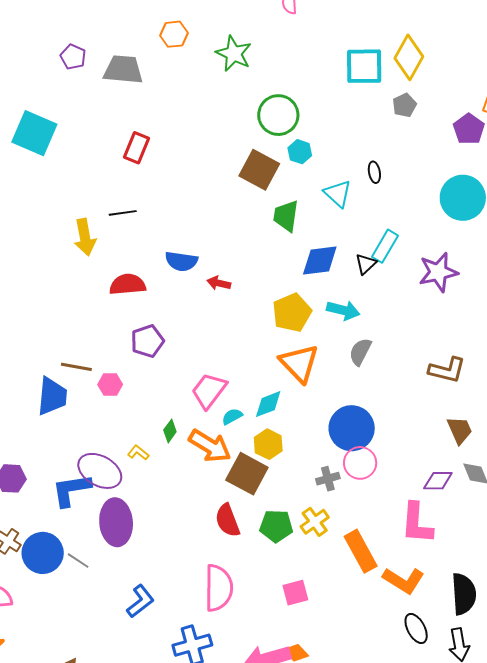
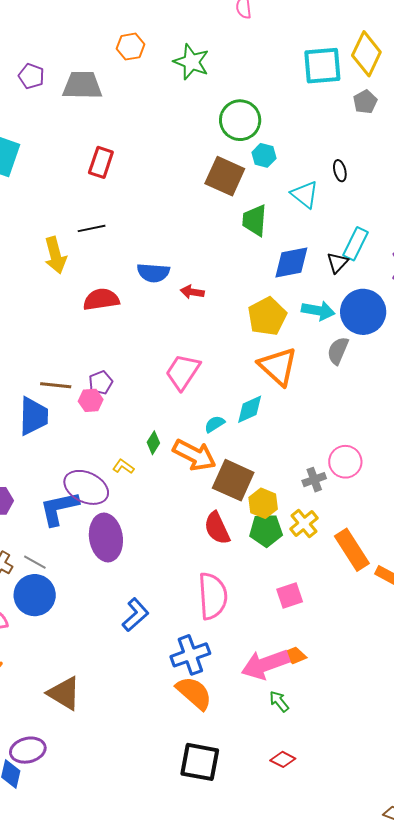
purple pentagon: (147, 341) -> (101, 382), moved, size x0.7
pink trapezoid: (209, 391) -> (183, 372), moved
blue circle: (352, 428) -> (363, 312), moved
yellow hexagon: (268, 444) -> (263, 503), moved
blue circle: (43, 553) -> (35, 595), moved
gray line: (78, 561) -> (35, 562), moved

